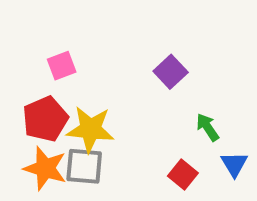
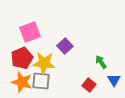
pink square: (62, 66) -> (30, 32), size x1.5
purple square: (171, 72) -> (65, 46), moved

